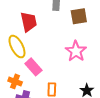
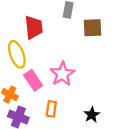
pink star: (76, 51) -> (62, 74), moved

